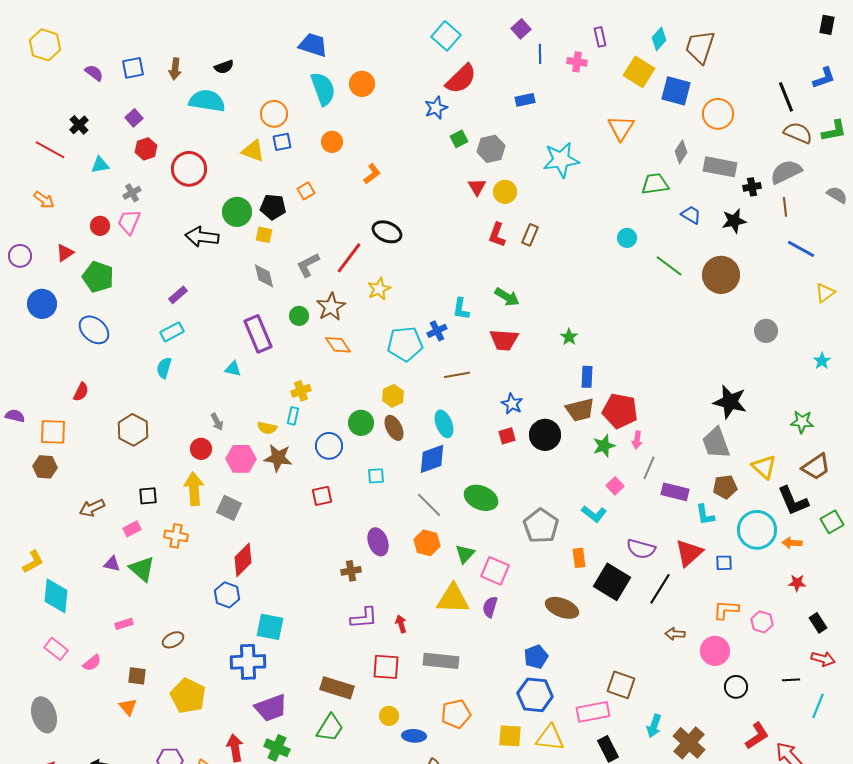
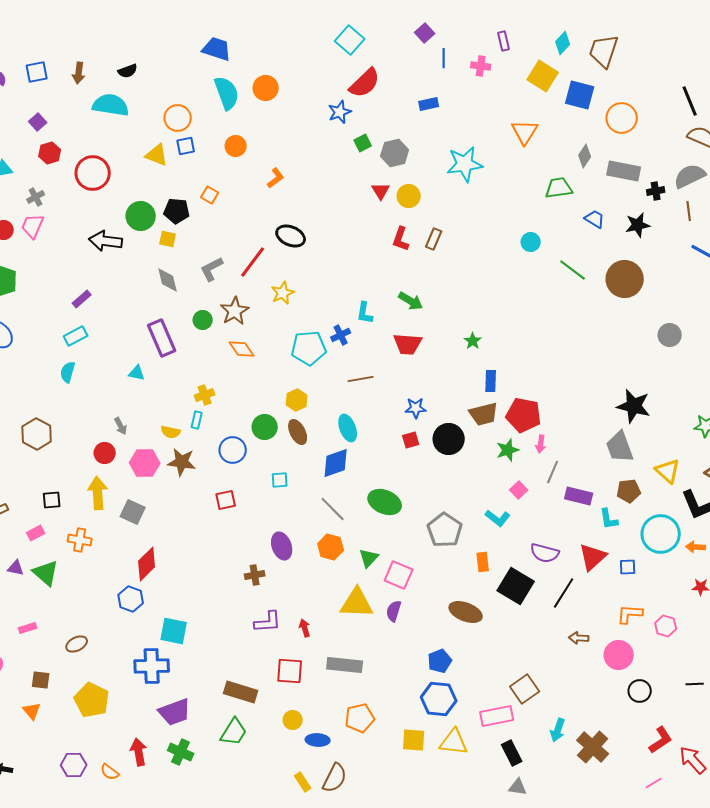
orange square: (306, 191) -> (210, 195), turned -30
blue star: (512, 404) -> (416, 408), turned -30
brown square: (621, 685) -> (525, 689), turned 36

